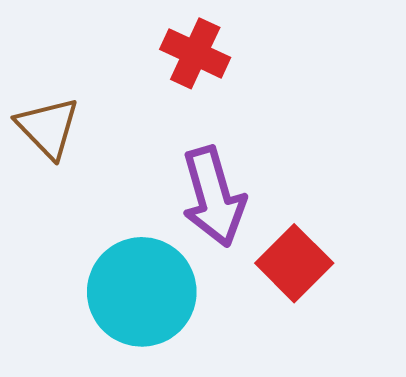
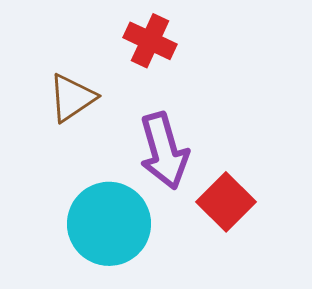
brown triangle: (48, 128) -> (72, 98), moved, turned 40

